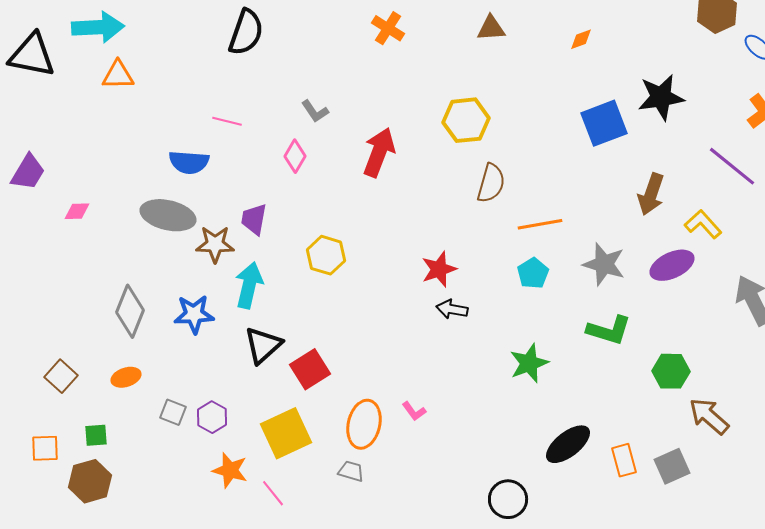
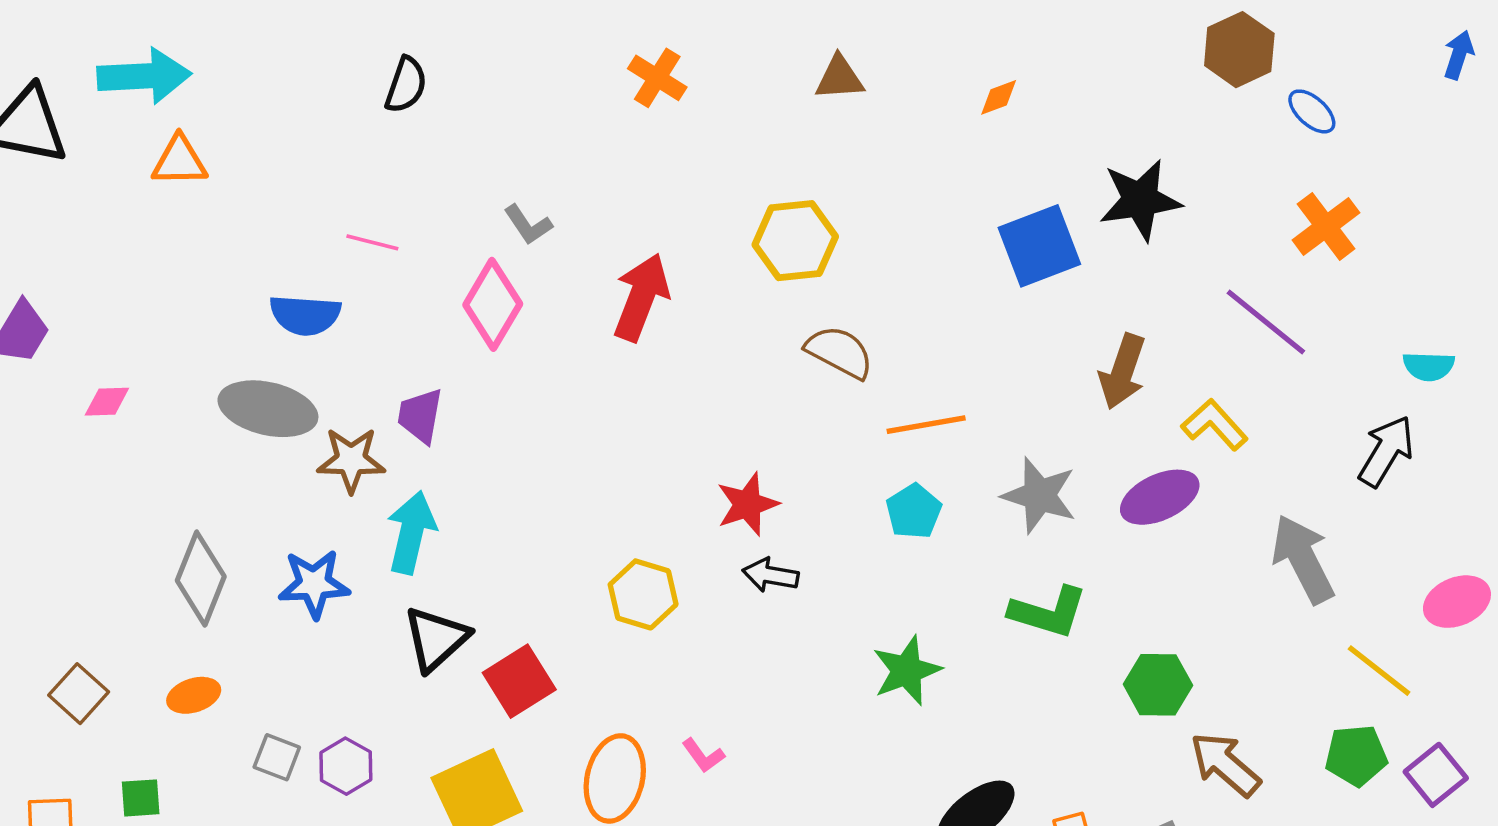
black semicircle: (246, 32) -> (406, 85), size x0.7
pink diamond: (295, 156) -> (493, 304), size x1.5
brown semicircle: (491, 183) -> (839, 352), turned -78
yellow hexagon: (326, 255) -> (643, 594), moved

